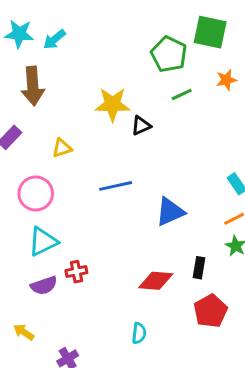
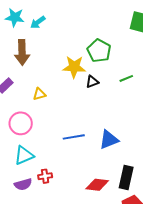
green pentagon: (169, 54) -> (99, 51), moved
green line: (182, 94) -> (126, 78), moved
blue line: (116, 186) -> (74, 137), moved
black rectangle: (199, 268) -> (126, 177), size x1.6

